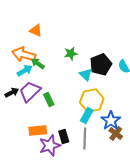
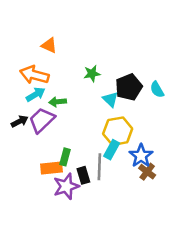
green arrow: (38, 64) -> (58, 102), moved, turned -40
green rectangle: (49, 100) -> (65, 157), moved, turned 40
gray line: (85, 139) -> (99, 167), moved

